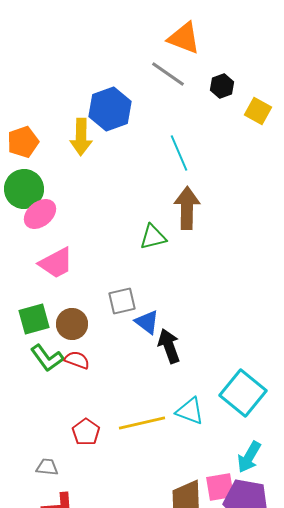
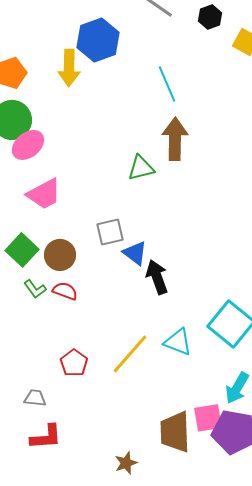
green square: (34, 319) -> (22, 250), turned -32
green L-shape: (47, 358) -> (35, 289), size x0.7
yellow line: (142, 423) -> (130, 354), turned -36

